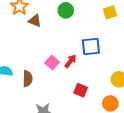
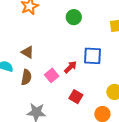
brown triangle: (35, 21) -> (28, 52), moved
pink square: (52, 63) -> (52, 75), moved

